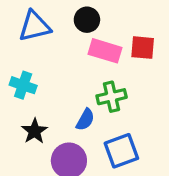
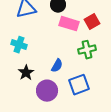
red square: (143, 48) -> (92, 22), turned -35
green cross: (112, 97) -> (87, 50), moved

